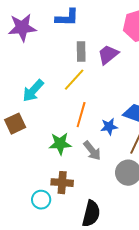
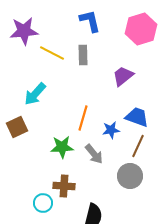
blue L-shape: (67, 18) -> (90, 21), moved, turned -105
purple trapezoid: (108, 55) -> (123, 76), moved
yellow line: (74, 80) -> (52, 53), moved, turned 75

